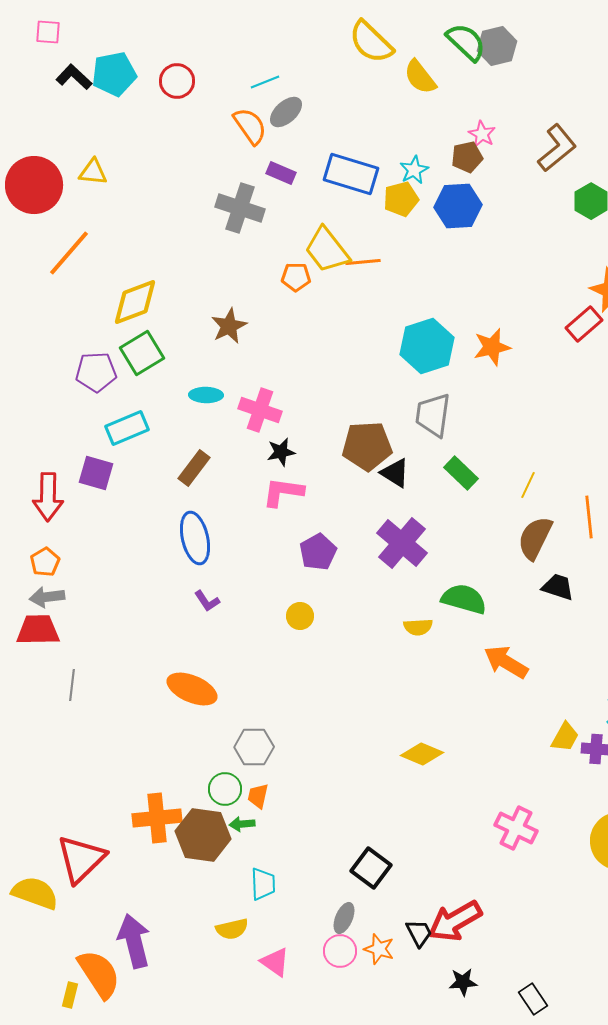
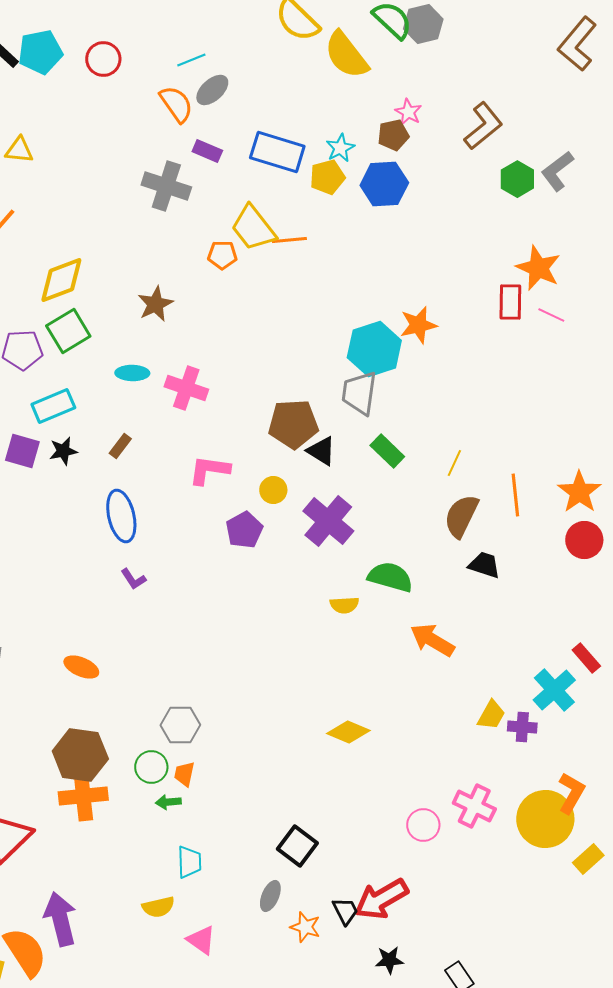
yellow semicircle: (420, 77) -> (346, 55), size x1.4
red rectangle: (584, 324) -> (510, 302), turned -48
cyan hexagon: (427, 346) -> (374, 349), moved
black star: (281, 452) -> (63, 451), moved
brown rectangle: (194, 468) -> (120, 446), size x0.7
yellow circle: (300, 616) -> (273, 490), moved
orange ellipse: (192, 689) -> (81, 667), moved, size x0.7
pink cross: (516, 828) -> (474, 806), moved
brown hexagon: (203, 835) -> (80, 755), moved
pink circle: (340, 951) -> (423, 825), moved

